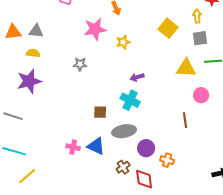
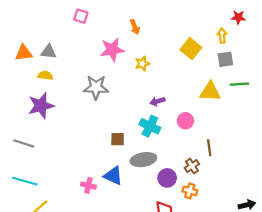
gray star: (80, 64) -> (96, 87), size x1.6
pink circle: (201, 95) -> (185, 121), moved
pink cross: (73, 147) -> (88, 185), moved
brown cross: (123, 167) -> (192, 166), moved

